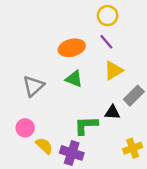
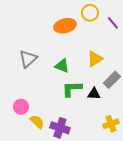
purple line: (106, 42) -> (113, 23), moved
orange ellipse: (72, 48) -> (65, 26), moved
gray triangle: (33, 86) -> (28, 59), moved
green L-shape: (86, 125) -> (72, 89), moved

